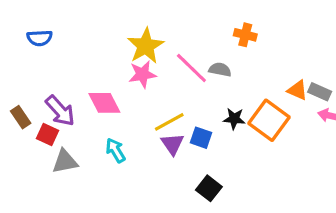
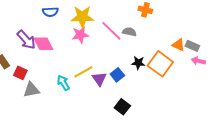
blue semicircle: (40, 38) -> (50, 12), moved
yellow star: (146, 46) -> (82, 17), turned 30
pink diamond: (104, 103) -> (43, 44), moved
purple arrow: (60, 111) -> (26, 40), moved
yellow line: (169, 122) -> (83, 72), moved
blue square: (201, 138) -> (117, 75), turned 32

